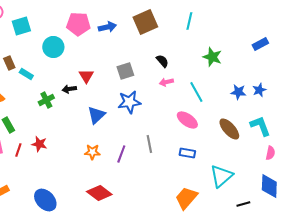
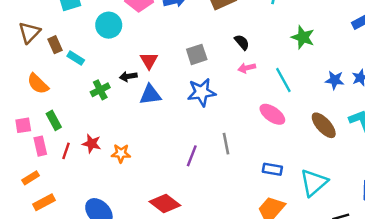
blue triangle: (96, 115) -> (150, 95), moved, turned 36
orange star: (92, 152) -> (121, 153), moved
blue rectangle: (187, 153) -> (272, 169), moved

